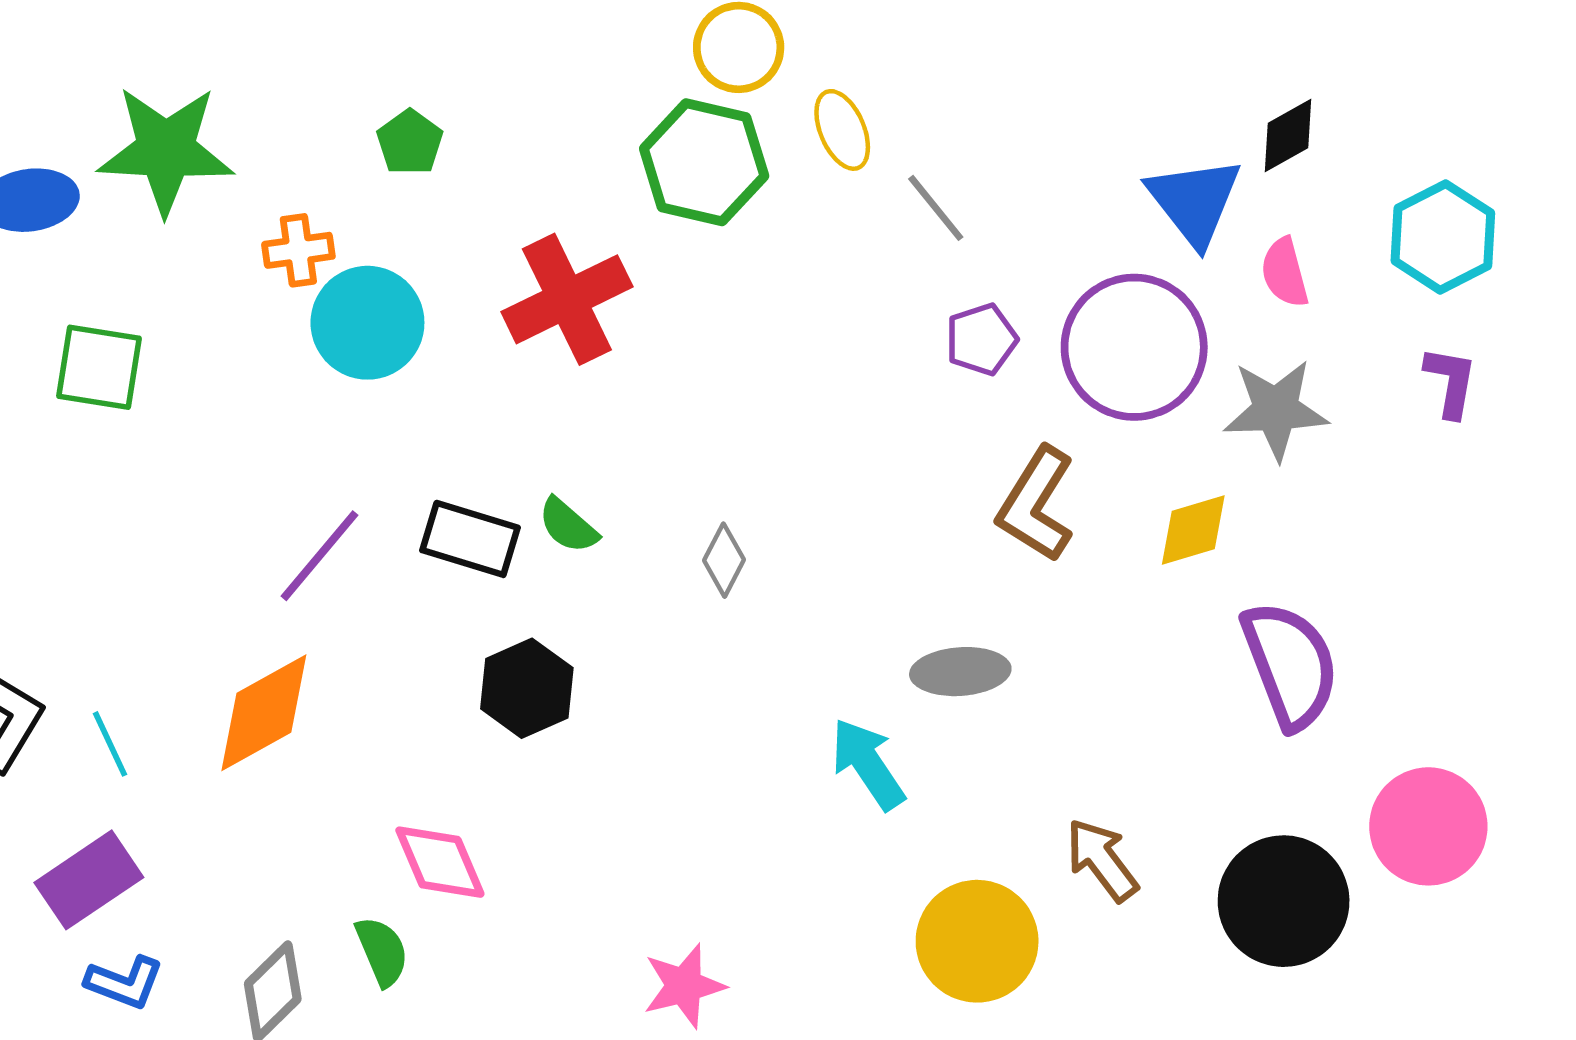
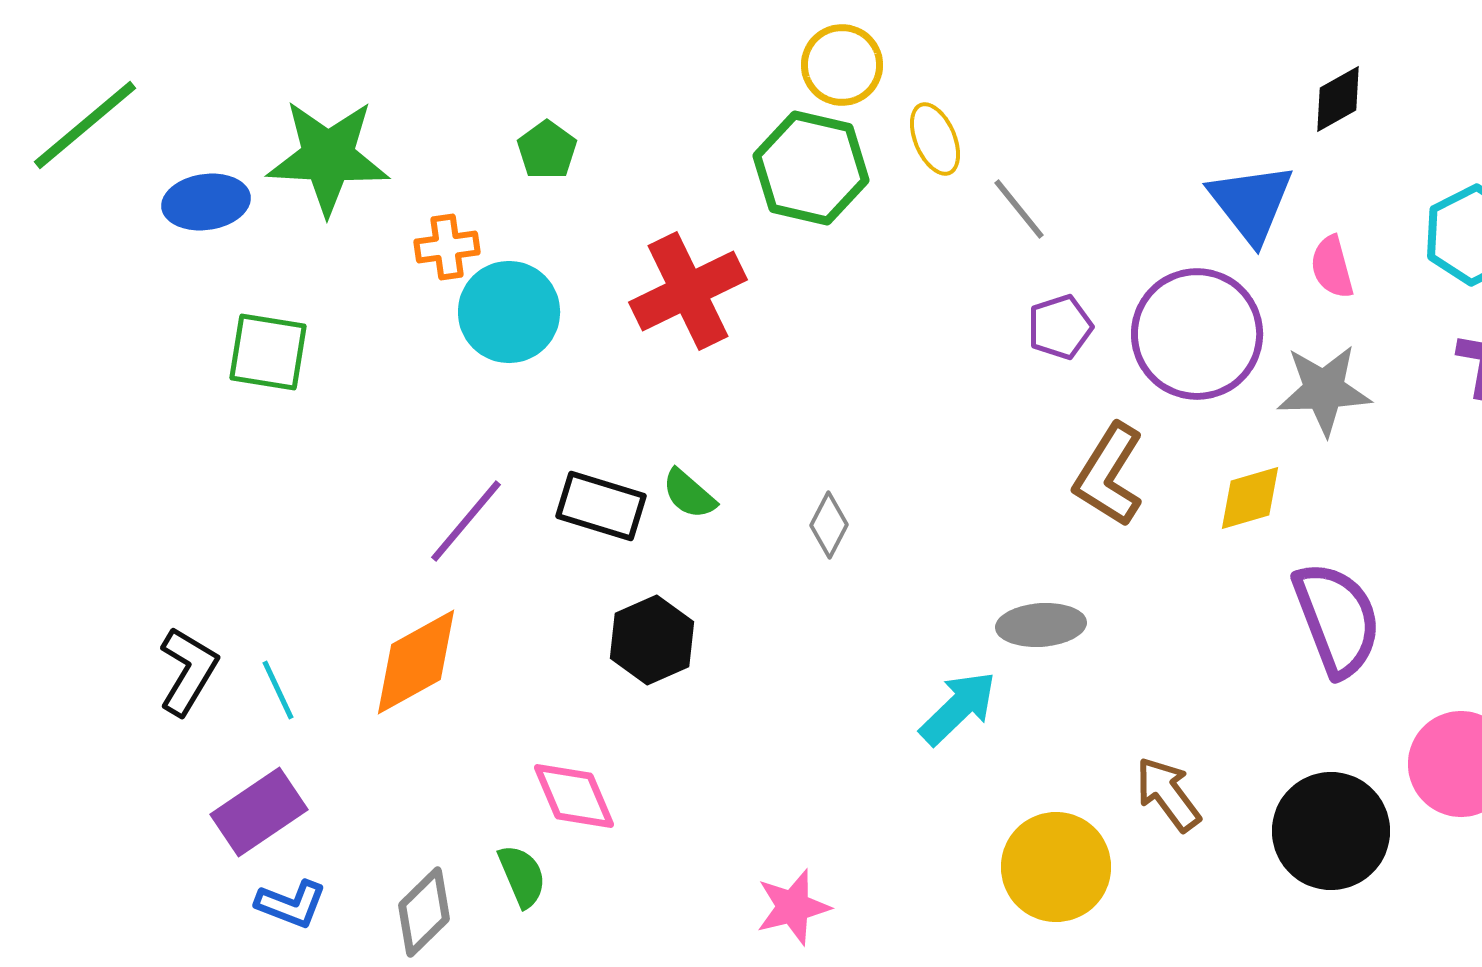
black diamond: (1288, 136) -> (1338, 99), moved
cyan arrow: (868, 764) -> (958, 708), turned 80

